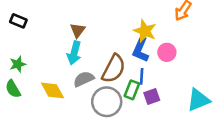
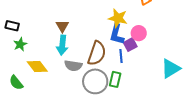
green star: (18, 64) -> (20, 44), moved
gray semicircle: (84, 79) -> (73, 66), turned -138
yellow diamond: (52, 90) -> (37, 66), moved
green rectangle: (132, 90) -> (115, 79), moved
purple square: (152, 97) -> (130, 45), moved

